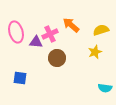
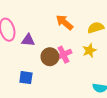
pink cross: (50, 34) -> (63, 55), moved
blue square: (20, 78) -> (26, 78), moved

